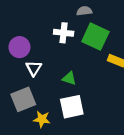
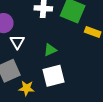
green triangle: (69, 78) -> (50, 50), turned -40

